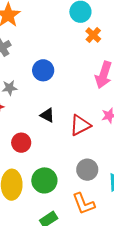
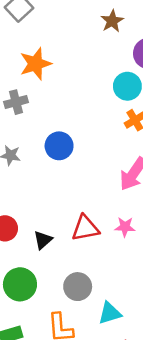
black triangle: (47, 115) -> (43, 240), moved, turned 35

